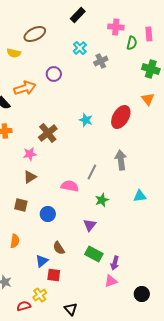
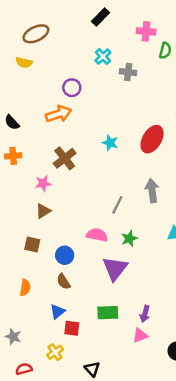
brown ellipse: (35, 34) -> (36, 34), moved
gray cross: (101, 61) -> (128, 72), turned 32
orange arrow: (25, 88) -> (59, 114), moved
pink semicircle: (70, 186) -> (97, 235), moved
purple triangle: (90, 225) -> (115, 268), size x1.6
brown semicircle: (59, 248) -> (63, 282), moved
green rectangle: (94, 254) -> (108, 313), moved, turned -30
red semicircle: (24, 306) -> (24, 369), moved

